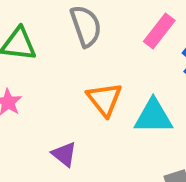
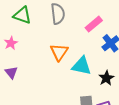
purple triangle: (64, 154) -> (11, 72), moved

